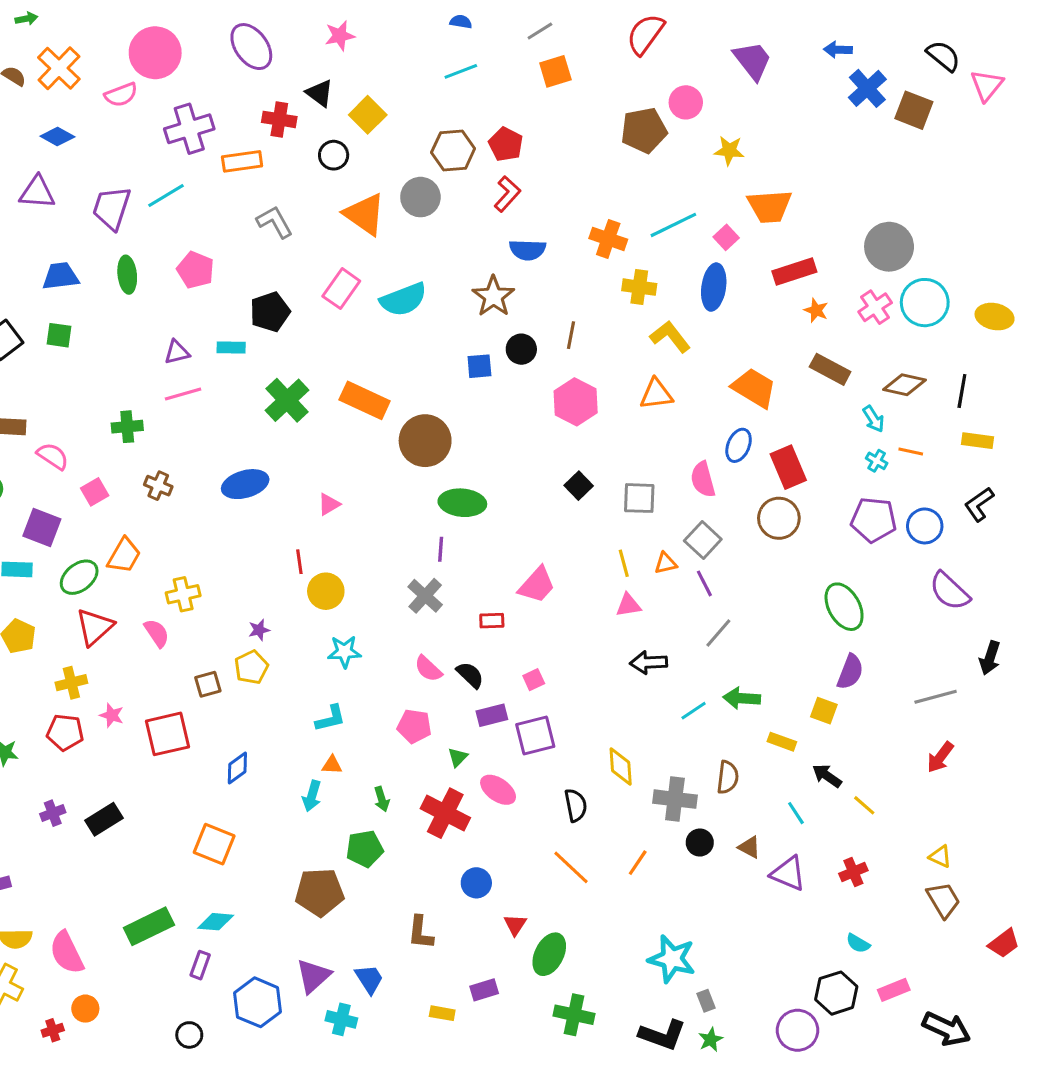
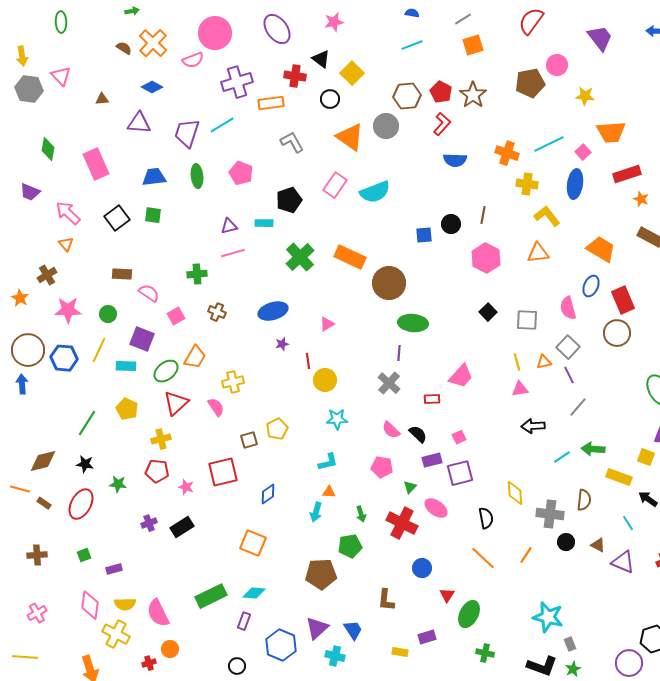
brown star: (493, 296) -> (473, 95), moved
purple star: (259, 630) -> (282, 344), moved
pink star: (112, 715) -> (186, 487), moved
yellow rectangle: (782, 742) -> (619, 477), size x1.4
green cross: (574, 1015) -> (485, 653), size x0.7

